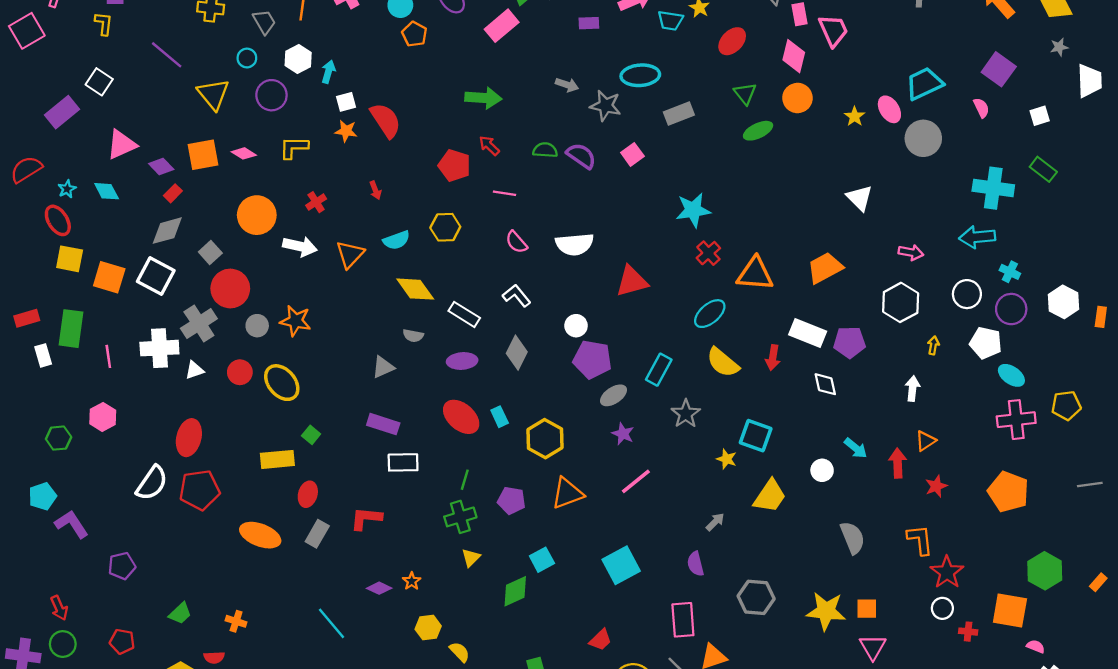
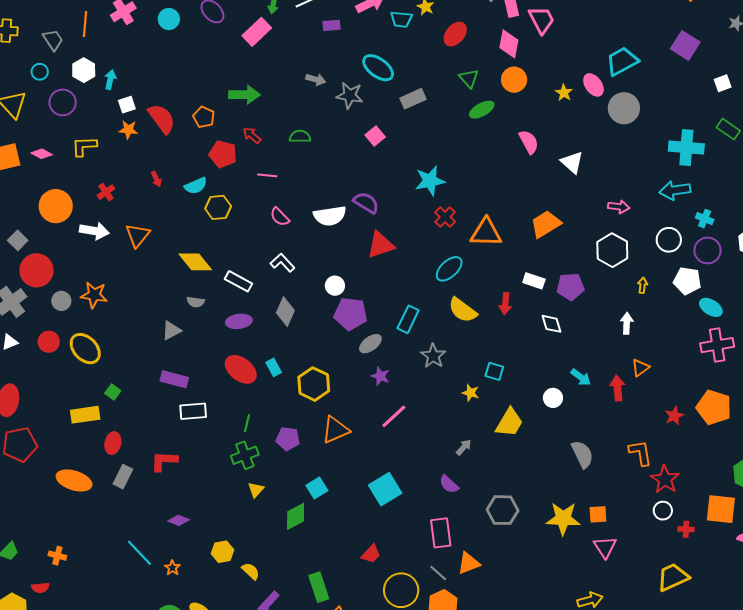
orange pentagon: (414, 34) -> (204, 117), moved
cyan ellipse: (640, 75) -> (378, 68), turned 44
pink semicircle: (981, 108) -> (529, 142), moved, size x1.4
purple semicircle: (581, 156) -> (366, 203), moved
cyan semicircle: (396, 240) -> (196, 186), moved
white rectangle: (808, 333) -> (534, 281), size x0.7
cyan square: (756, 436) -> (494, 371), size x0.7
red star: (936, 486) -> (674, 416), moved
purple semicircle: (696, 564) -> (449, 484), turned -30
orange star: (412, 581) -> (172, 568), moved

